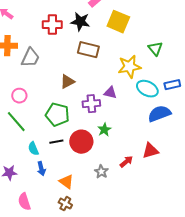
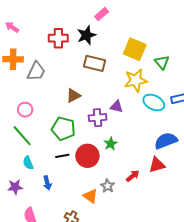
black star: (80, 22) -> (86, 35), turned -30
yellow square: (118, 22) -> (135, 49), moved
blue semicircle: (159, 114) -> (166, 141), moved
cyan semicircle: (33, 149) -> (28, 163), moved
orange triangle: (66, 182) -> (90, 196), moved

